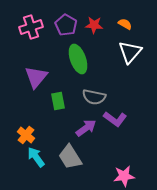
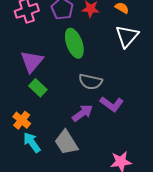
green rectangle: (58, 101) -> (38, 88), moved, turned -36

